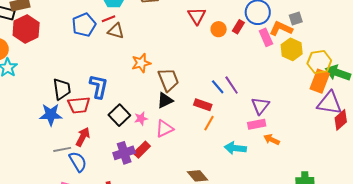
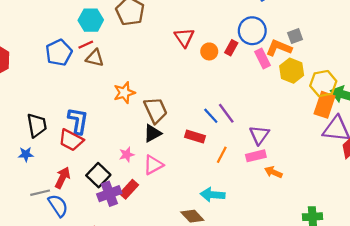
red trapezoid: (79, 105) -> (71, 140), moved, turned 35
blue star: (51, 115) -> (26, 154), size x0.6
black square: (119, 115) -> (98, 175), moved
orange line: (209, 123) -> (222, 155), moved
cyan arrow: (235, 148) -> (213, 195), moved

